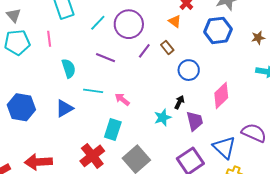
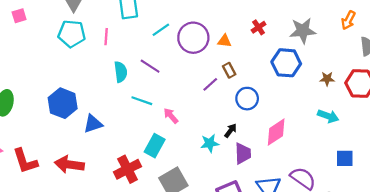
orange triangle: (175, 21) -> (224, 41), moved, turned -40
purple line: (144, 51) -> (210, 84), moved
purple line: (105, 58) -> (150, 66), moved
blue triangle: (64, 108) -> (93, 124), moved

